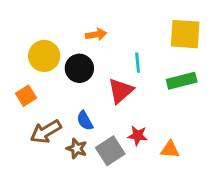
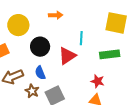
black circle: (79, 68) -> (40, 47), moved
red star: (138, 136) -> (98, 81), moved

